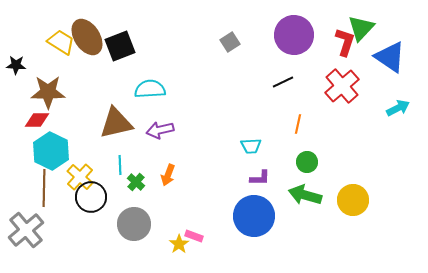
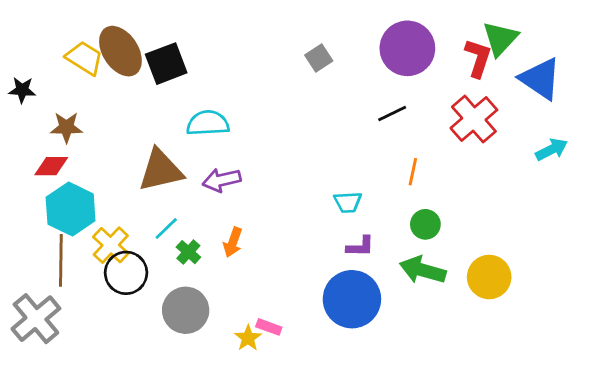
brown star: (48, 92) -> (66, 127), size x0.7
cyan line: (120, 165) -> (166, 229), turned 48

